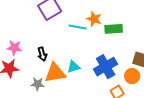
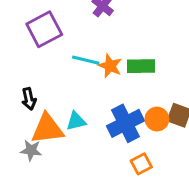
orange star: (94, 19) -> (110, 66), moved
orange circle: (132, 76) -> (157, 119), moved
gray star: (38, 84) -> (31, 150), moved

